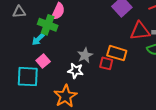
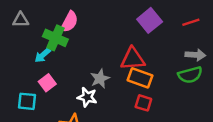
red triangle: (140, 31) -> (133, 59), moved
red square: (106, 63) -> (143, 103), moved
cyan square: (28, 77) -> (27, 101), size x0.7

